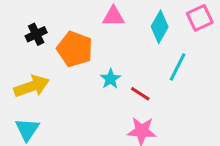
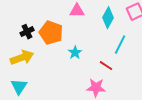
black cross: (36, 34) -> (27, 32), moved
red line: (140, 94) -> (106, 66), moved

